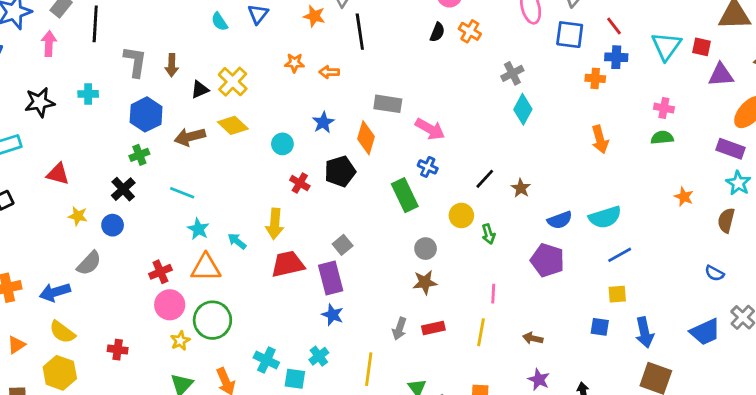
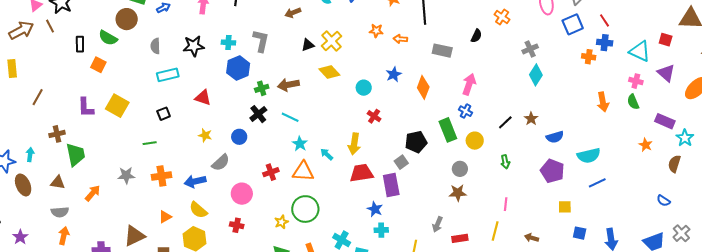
black semicircle: (437, 32) -> (476, 36), moved
blue square: (570, 35) -> (573, 24), turned -35
cyan triangle: (666, 46) -> (640, 51), moved, turned -45
gray L-shape: (135, 62) -> (261, 41), moved
brown arrow: (172, 65) -> (293, 13), moved, turned 63
purple triangle: (721, 75) -> (666, 73), moved, turned 42
gray rectangle: (388, 104) -> (442, 51), moved
blue hexagon: (146, 114) -> (238, 68), moved
pink arrow: (430, 129) -> (469, 84), turned -105
brown arrow: (190, 137) -> (288, 85), moved
green semicircle: (662, 138) -> (633, 102), turned -112
orange arrow: (600, 139) -> (603, 102), moved
purple rectangle: (731, 149) -> (665, 121), moved
black pentagon: (340, 171) -> (416, 142), moved
brown star: (521, 188) -> (531, 119), moved
black cross: (123, 189) -> (258, 114), moved
yellow circle: (461, 215) -> (475, 141), moved
yellow star: (78, 216) -> (205, 135), moved
blue semicircle: (560, 220) -> (555, 137), moved
purple pentagon: (547, 260) -> (552, 171), moved
yellow square: (617, 294) -> (565, 207), moved
pink circle: (170, 305) -> (242, 194), moved
blue star: (333, 315) -> (375, 209), moved
red rectangle: (433, 328) -> (460, 238), moved
cyan cross: (319, 356) -> (381, 230), moved, turned 32

